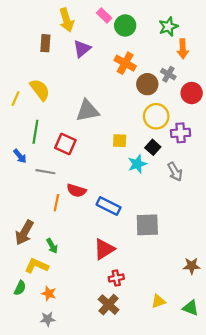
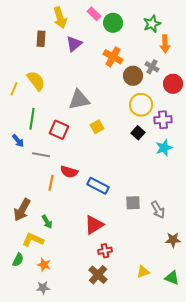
yellow square: (120, 141) -> (97, 127), moved, turned -32
cyan star: (137, 164) -> (164, 148), moved
gray arrow: (175, 172) -> (158, 210), moved
gray square: (147, 225) -> (133, 203), size x0.7

